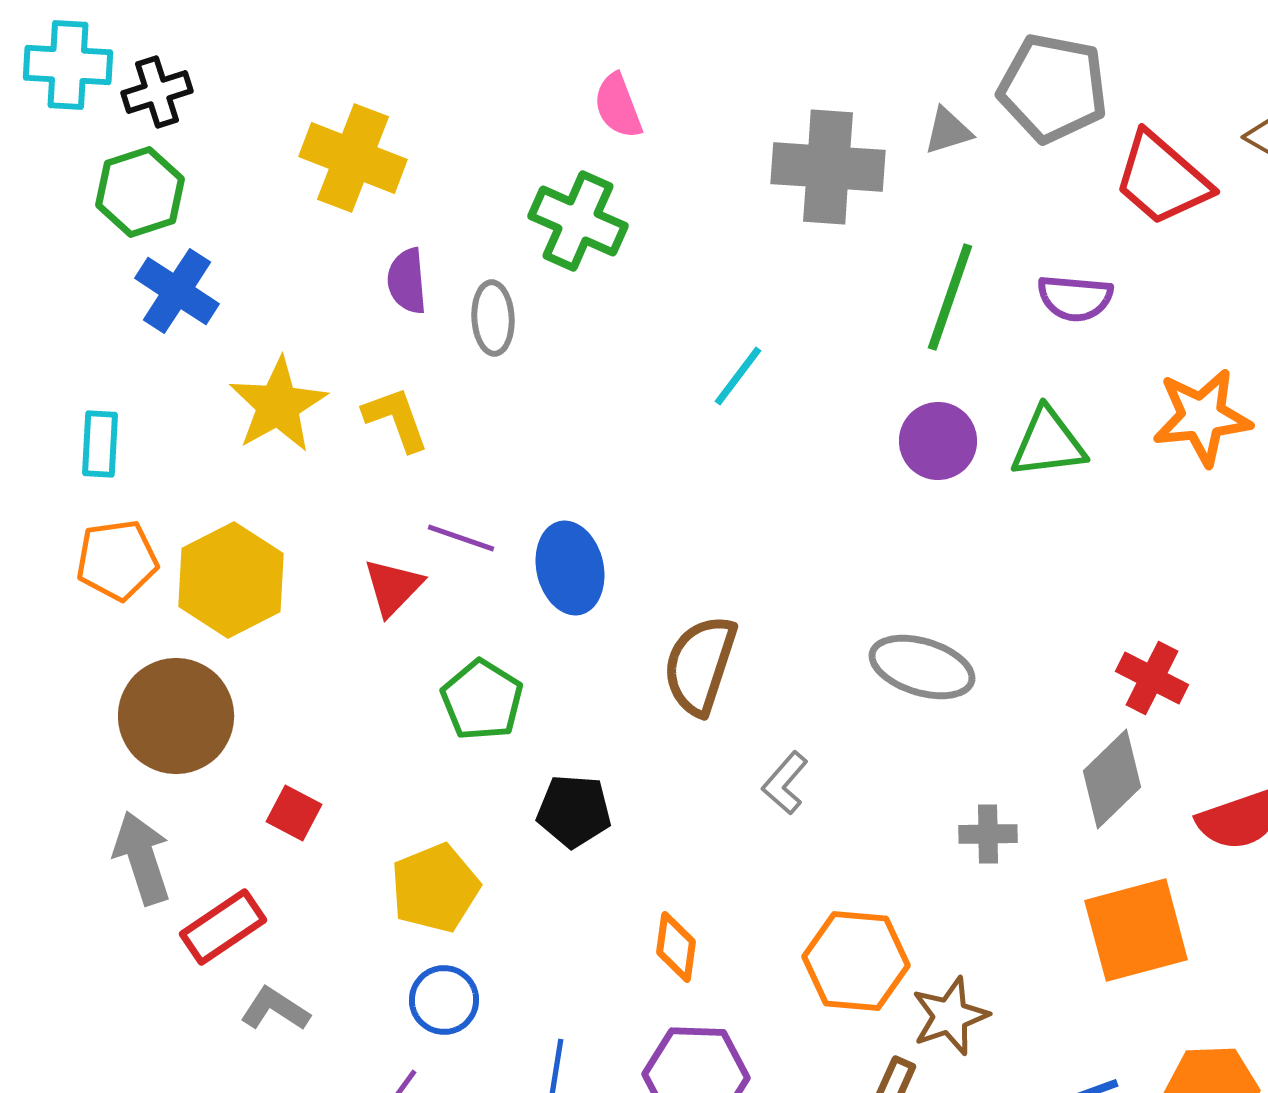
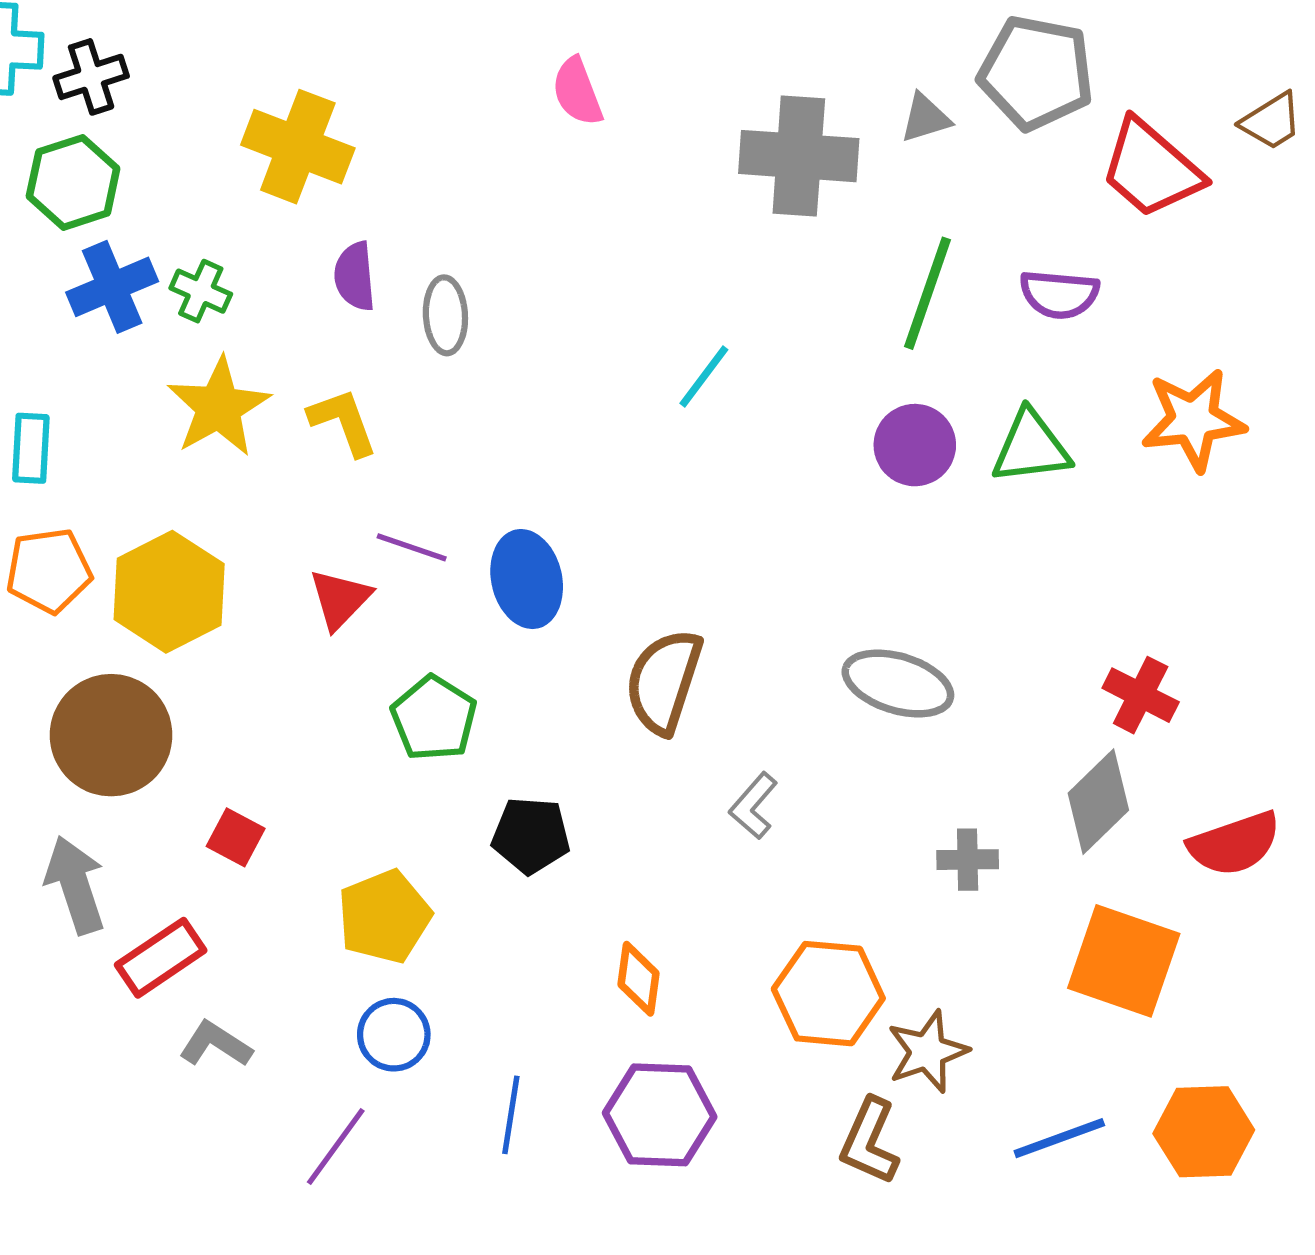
green cross: (578, 221) -> (201, 291), moved, size x0.6
blue cross: (177, 291) -> (112, 287), turned 34
orange square: (1136, 930) -> (1124, 961), turned 34

